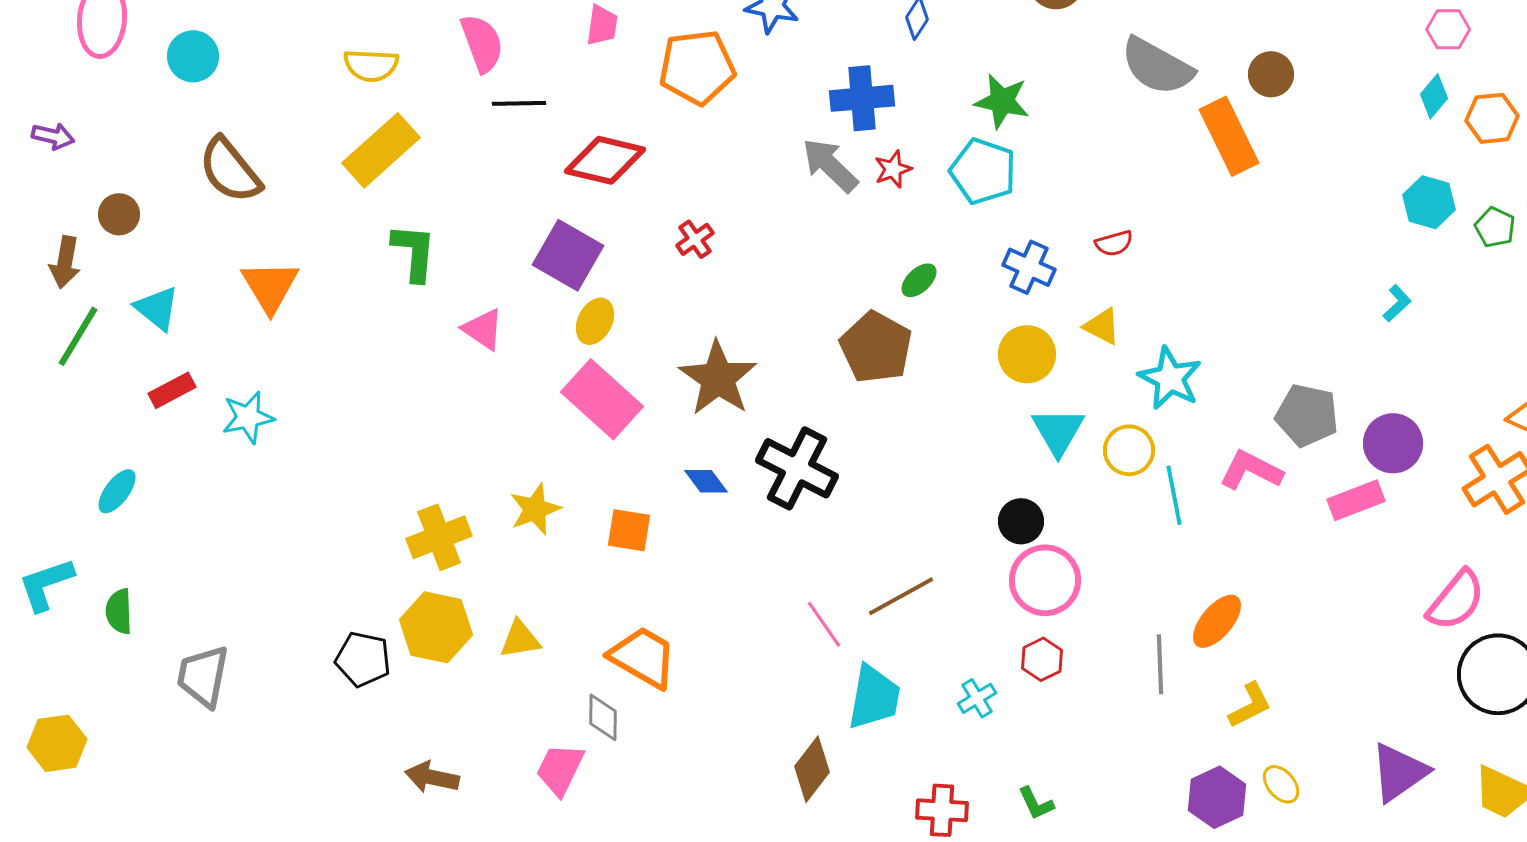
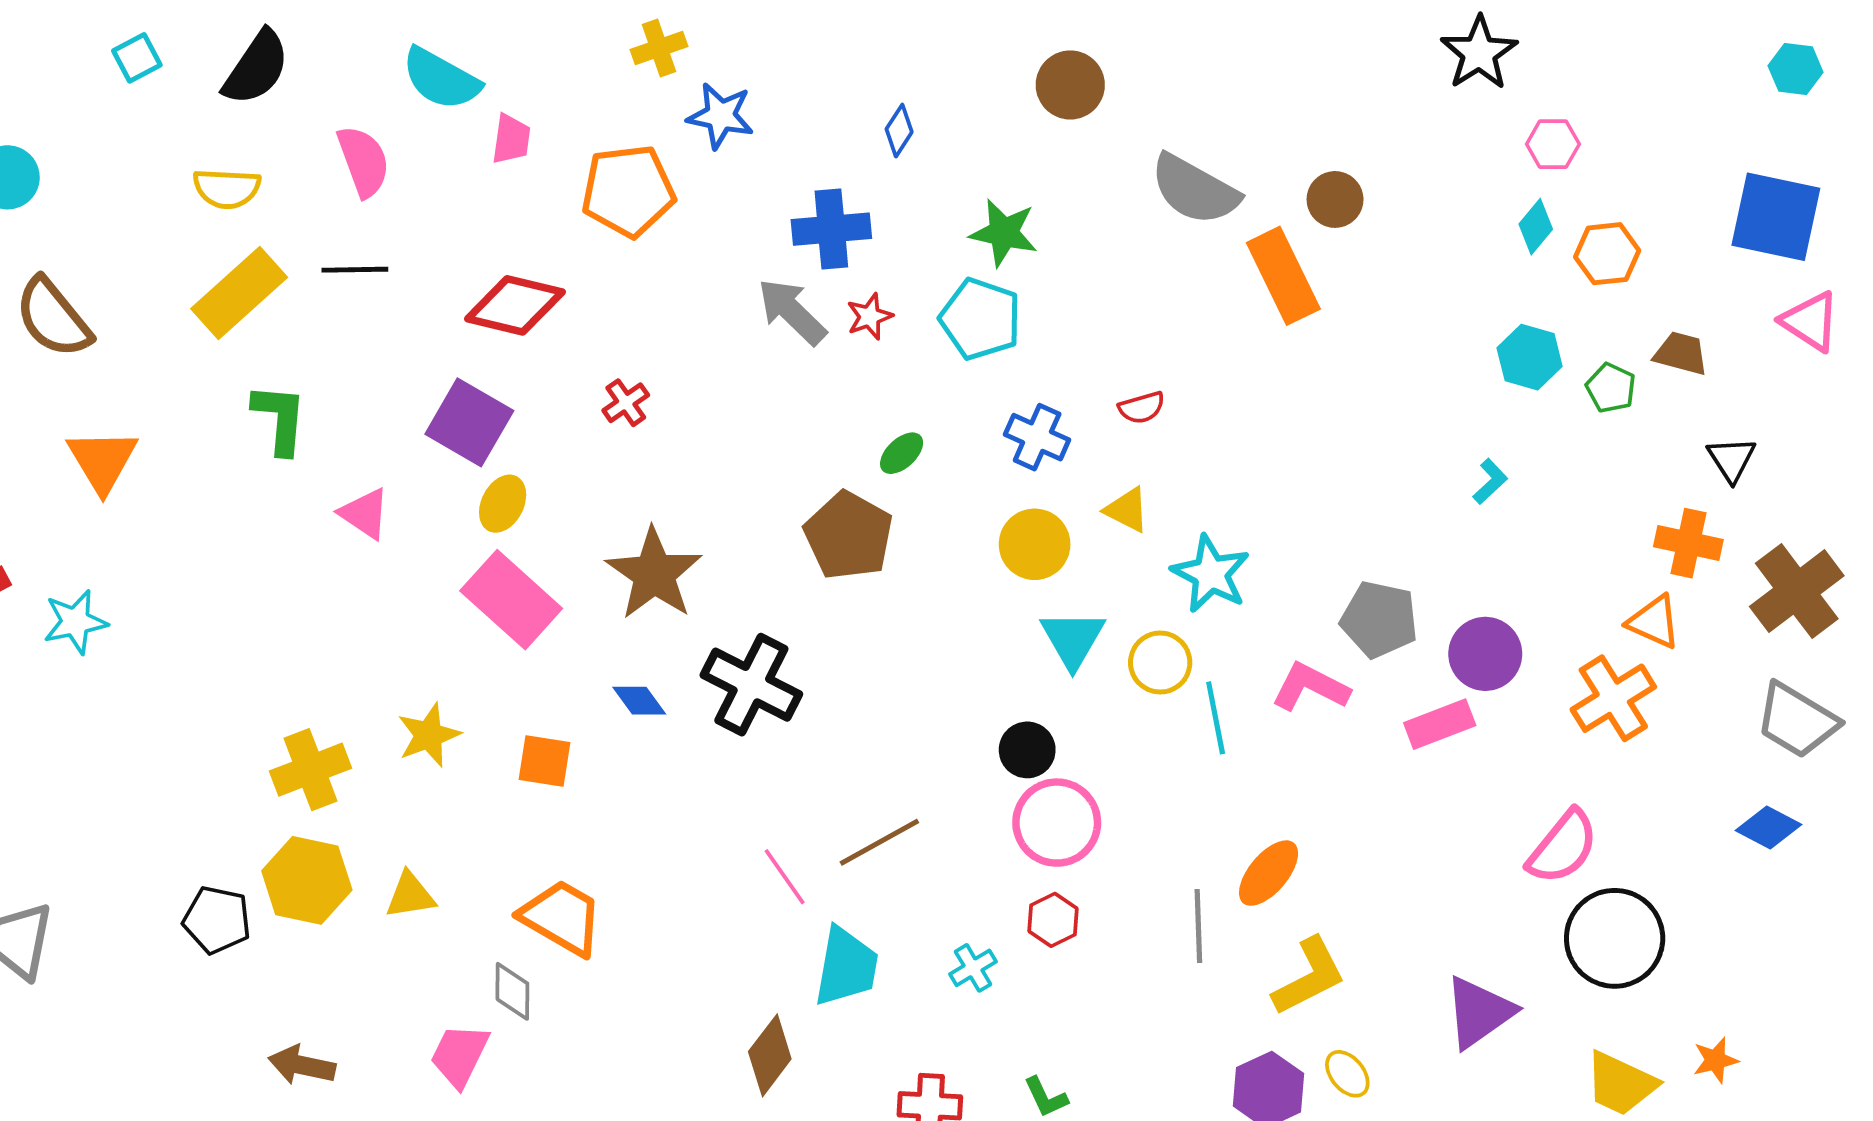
black line: (519, 103) -> (355, 270), moved
yellow L-shape: (1250, 705) -> (1309, 977), size x1.4
purple triangle: (1399, 772) -> (1479, 1012), moved

